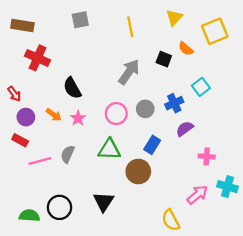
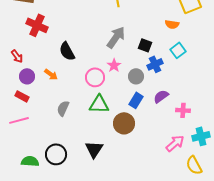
orange semicircle: (186, 49) -> (172, 24), moved, turned -32
black square: (164, 59) -> (145, 45), moved
gray circle: (145, 109) -> (136, 76), moved
pink circle: (116, 114) -> (95, 77), moved
pink star: (78, 118) -> (114, 65), moved
purple semicircle: (185, 129) -> (161, 96), moved
pink line: (40, 161) -> (19, 120), moved
cyan cross: (228, 187) -> (201, 136), turned -30
yellow semicircle: (171, 220) -> (194, 165), moved

